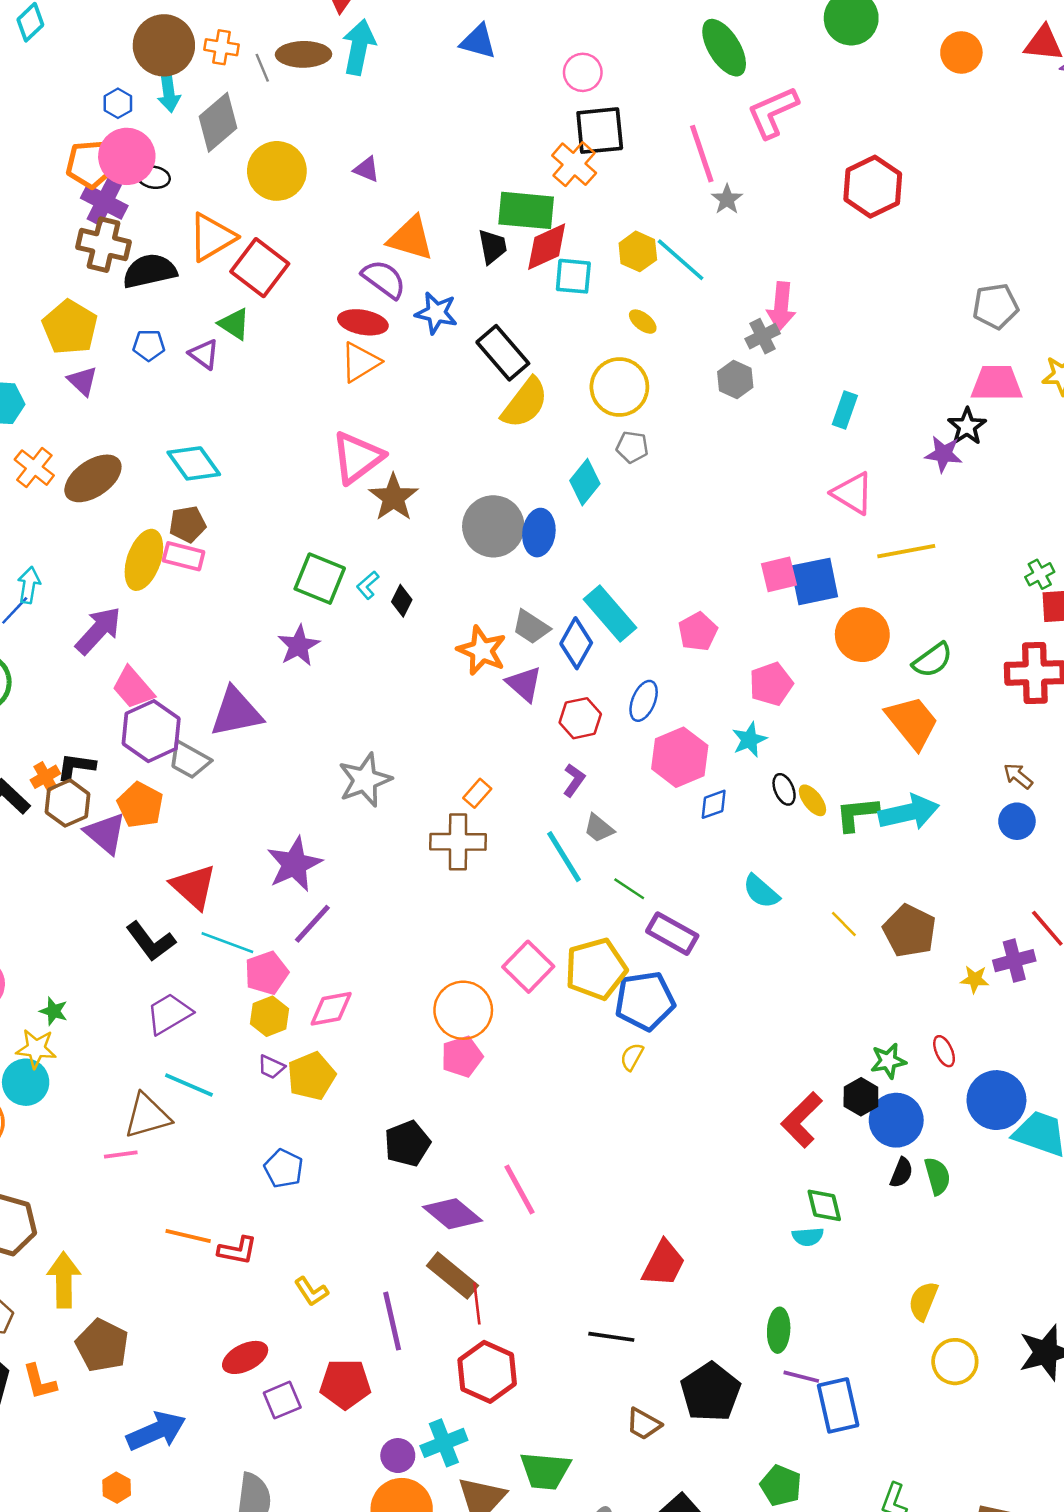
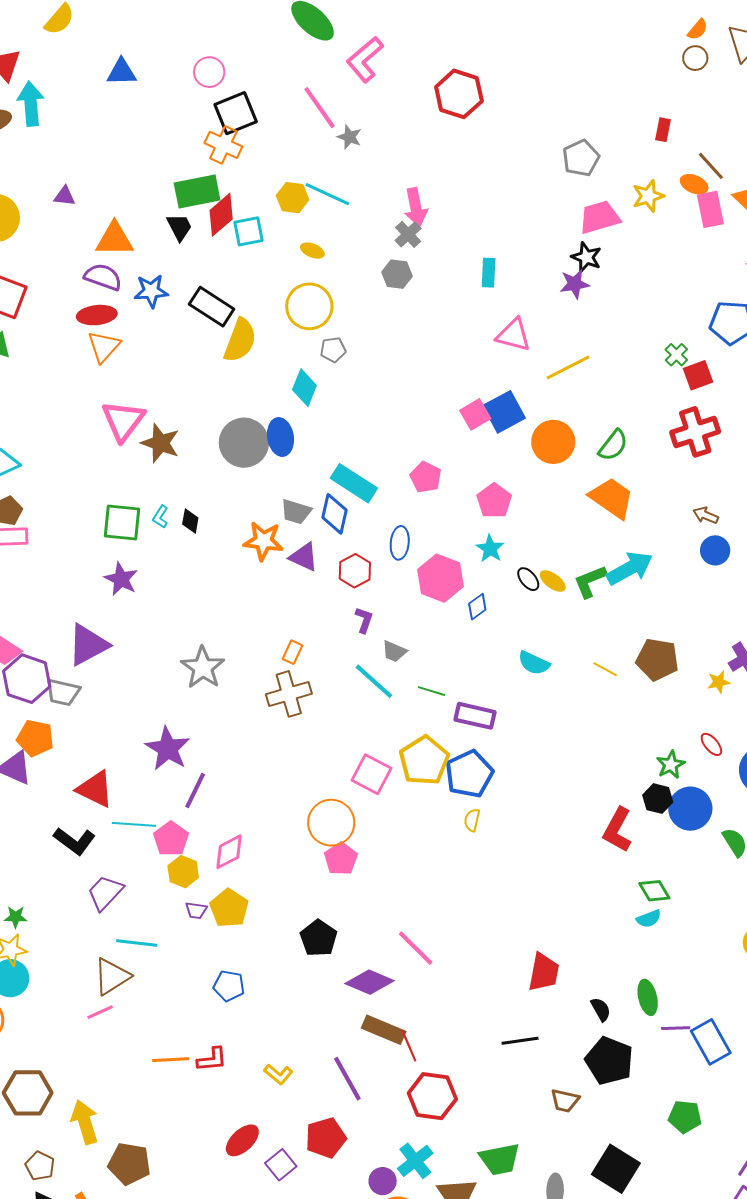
black semicircle: (901, 1173) -> (601, 1009), moved, turned -35

